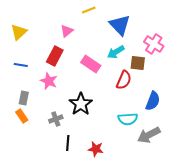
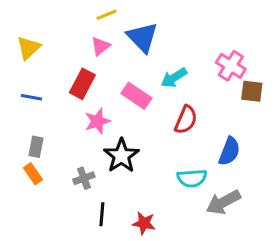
yellow line: (89, 10) -> (106, 15), moved
blue triangle: (120, 25) -> (142, 37), moved
brown square: (138, 63) -> (252, 91), moved
pink star: (49, 81) -> (97, 121), moved, turned 30

